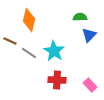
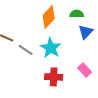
orange diamond: (29, 20) -> (49, 17), moved, turned 30
pink rectangle: (90, 85) -> (85, 70), moved

